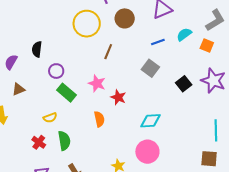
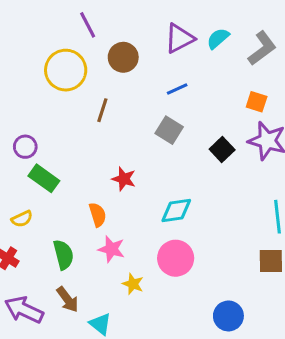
cyan semicircle: (184, 34) -> (218, 39), moved
orange square: (207, 45) -> (257, 102), moved
pink star: (97, 83) -> (111, 249), moved
green semicircle: (64, 141) -> (63, 255), moved

